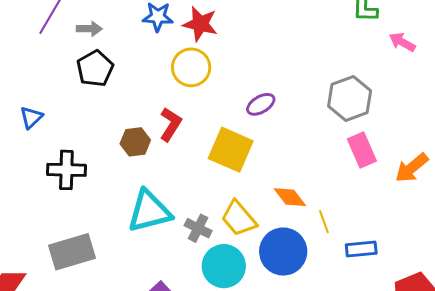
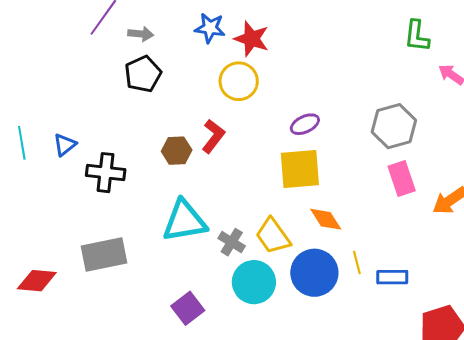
blue triangle: (31, 117) -> (65, 145), moved
yellow square: (231, 150) -> (300, 169), moved, turned -33
yellow line: (324, 222) -> (357, 263), moved

